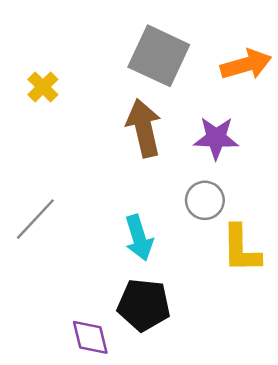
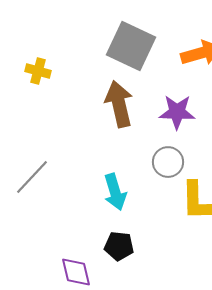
yellow cross: (43, 87) -> (38, 71), turned -30
black pentagon: (144, 305) -> (119, 246), size x0.7

